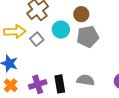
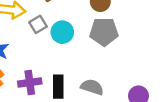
cyan circle: (61, 30) -> (62, 32), moved

